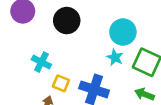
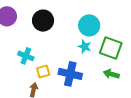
yellow square: (61, 83) -> (43, 72), turned -32

